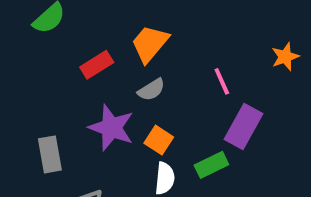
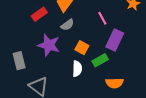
orange square: (159, 140) -> (82, 48), moved

